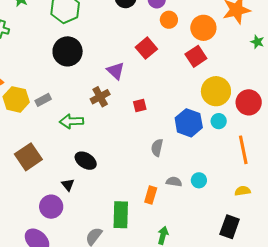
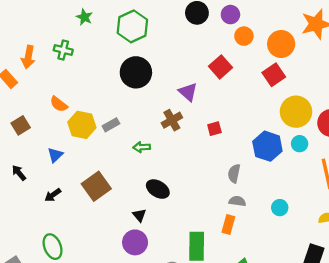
green arrow: (71, 121) -> (142, 147), size x0.7
gray semicircle: (174, 182) -> (237, 201), moved
purple circle: (51, 207) -> (135, 242), moved

